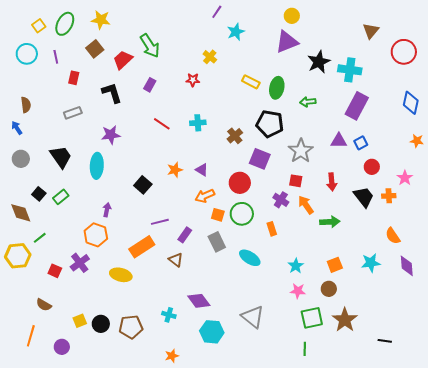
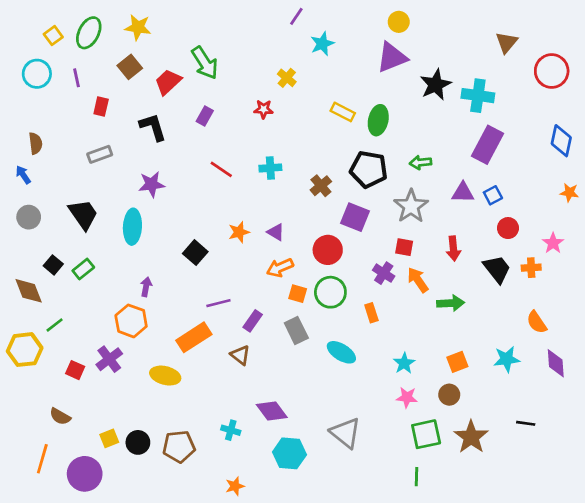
green arrow: (308, 102) -> (421, 162), moved
black line: (385, 341) -> (526, 423), moved
purple circle: (62, 347) -> (85, 474), size x1.6

